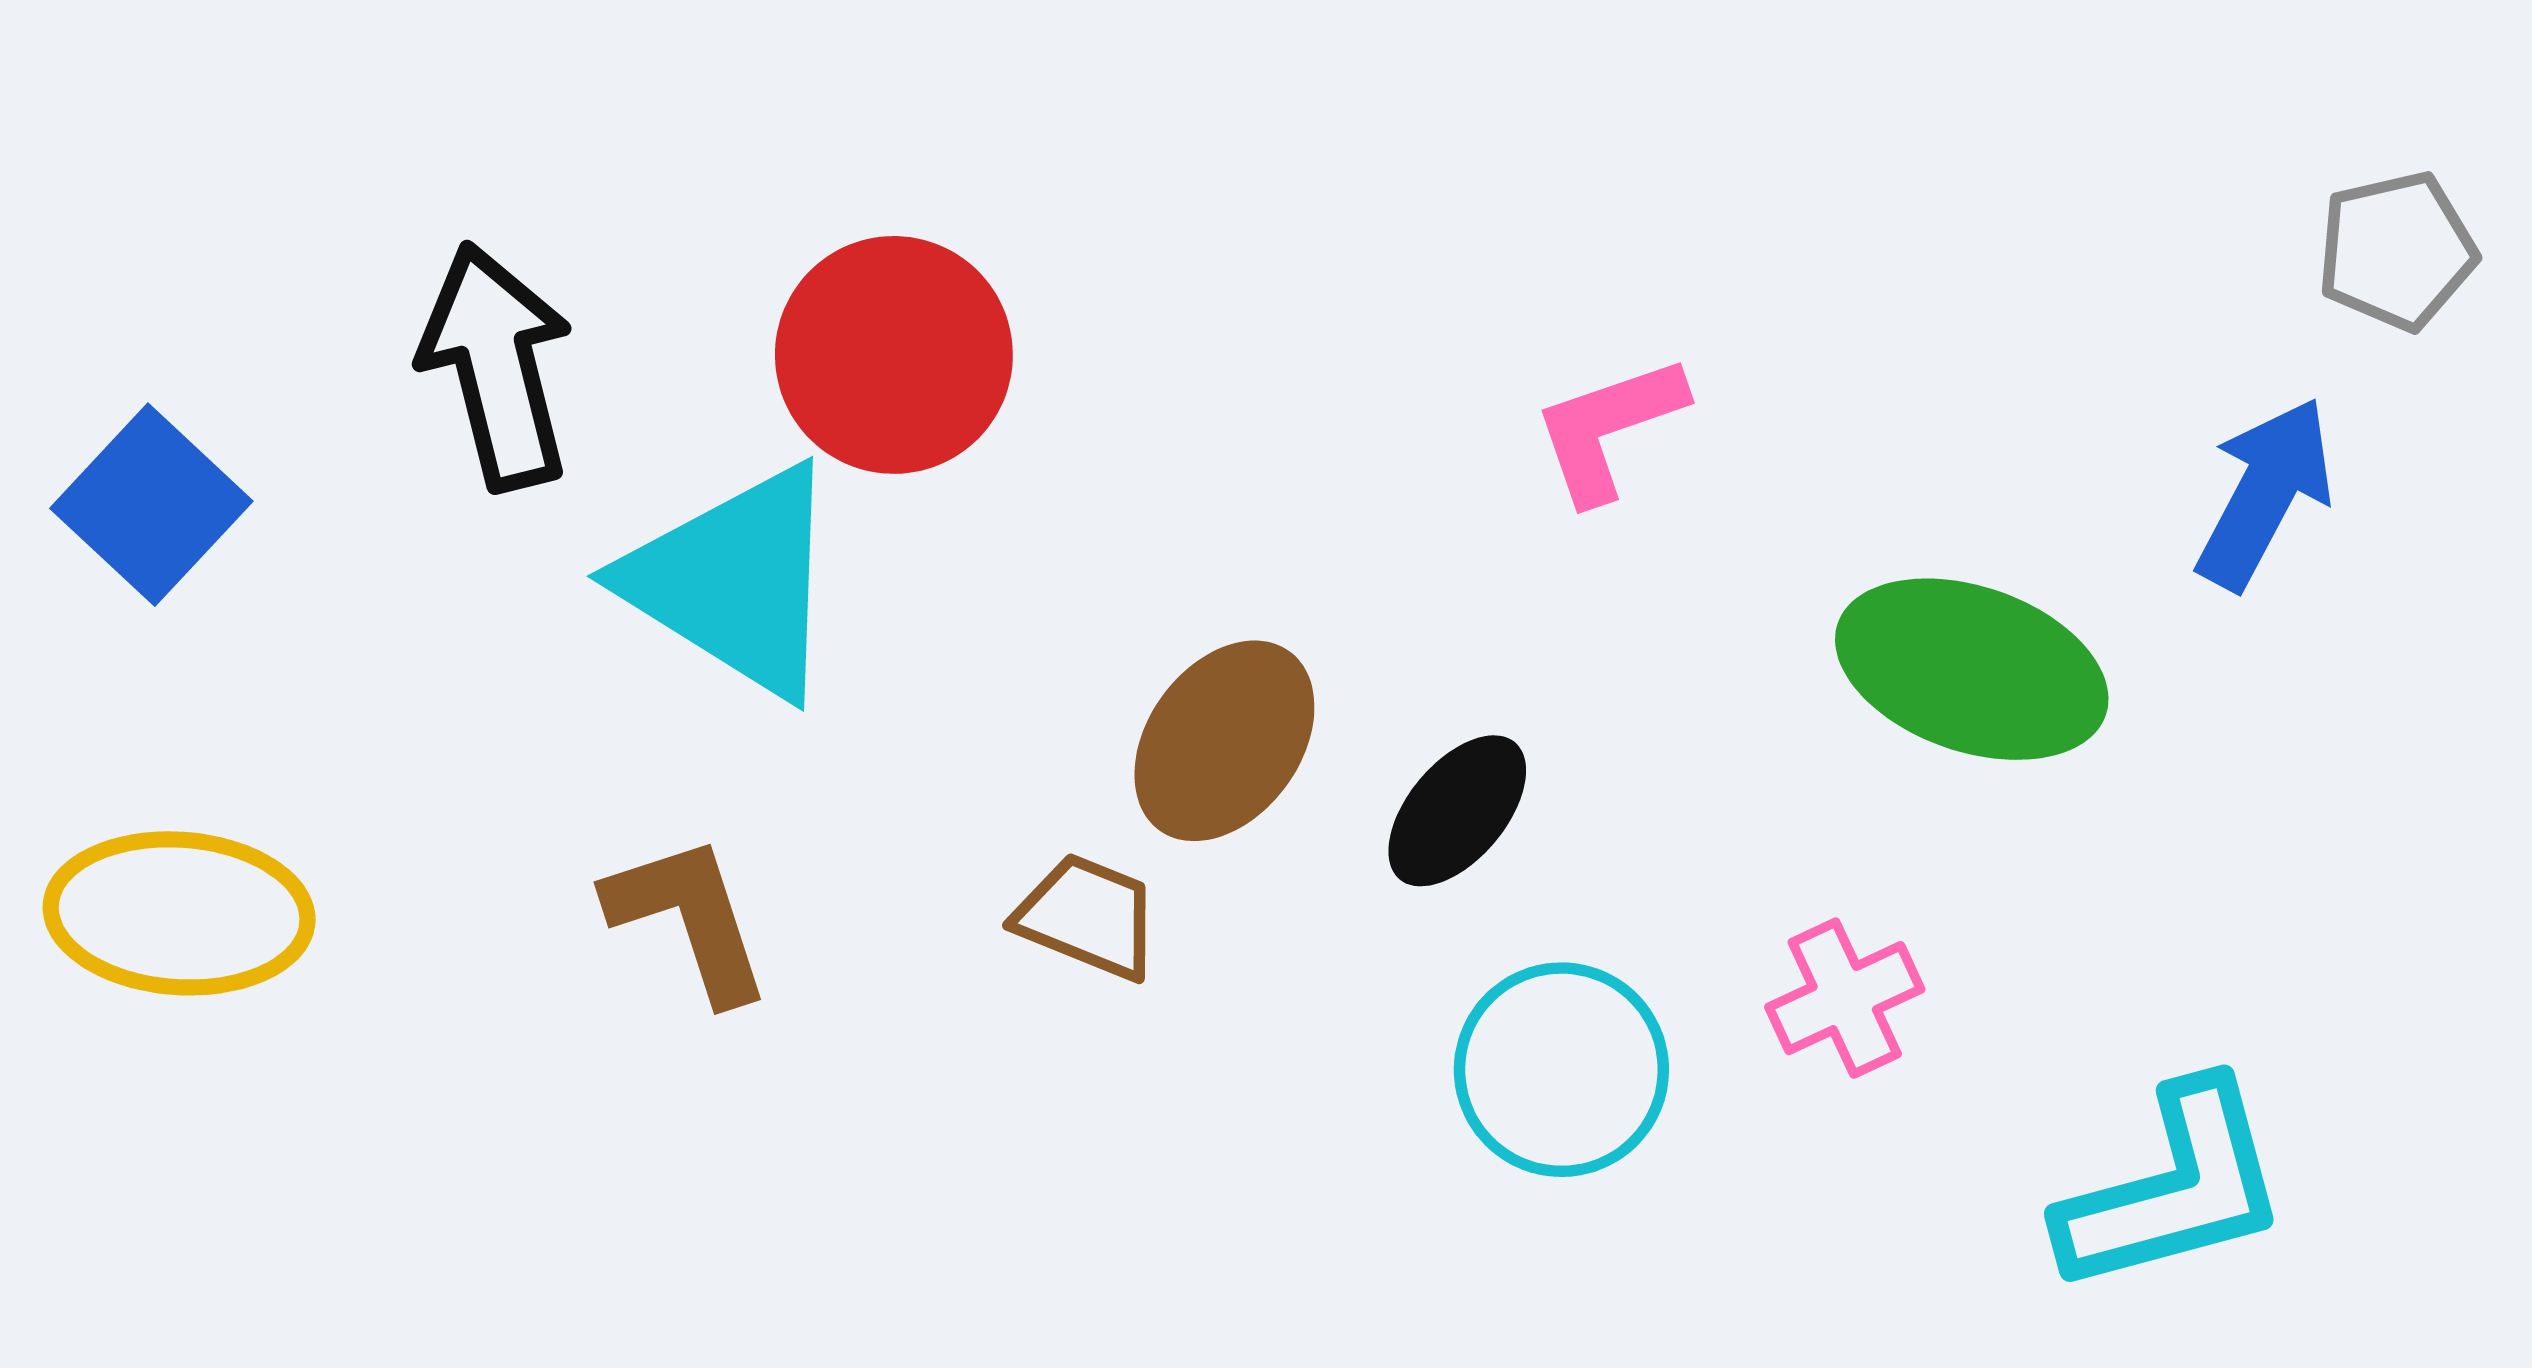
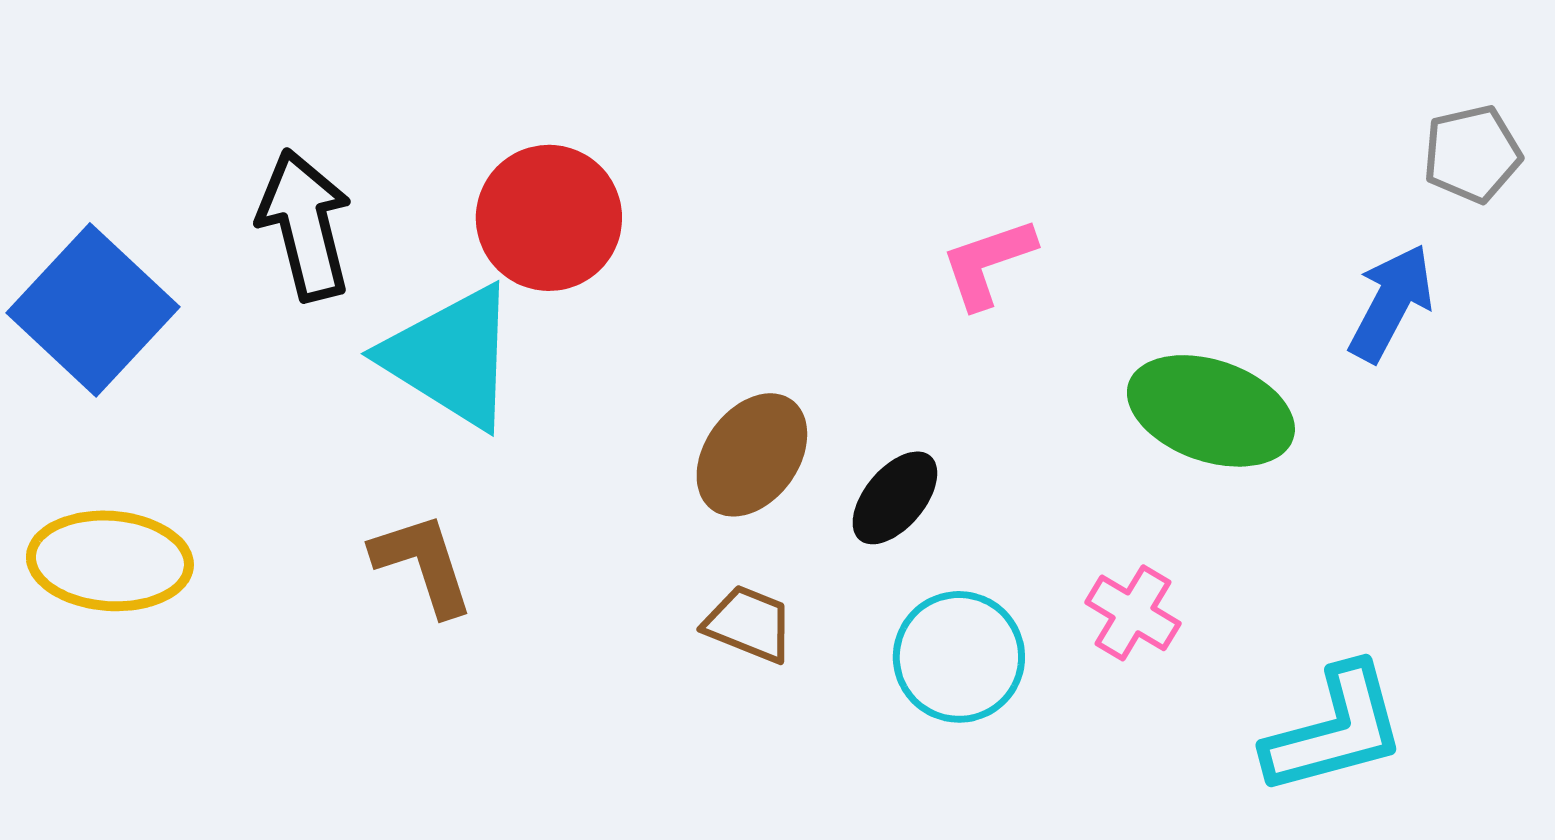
blue square: (151, 505) -> (93, 310), size x1.4
brown trapezoid: (1088, 917) -> (749, 624), moved
pink cross: (1845, 998) -> (1133, 613), turned -34

